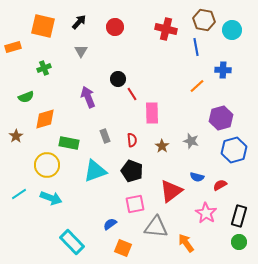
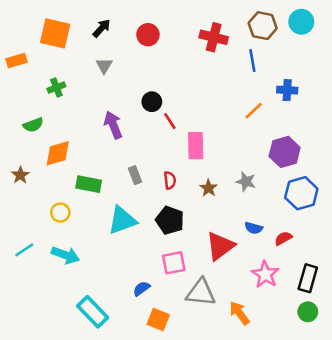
cyan circle: (232, 30) -> (301, 22), moved
yellow circle: (47, 165) -> (60, 213), size x0.6

